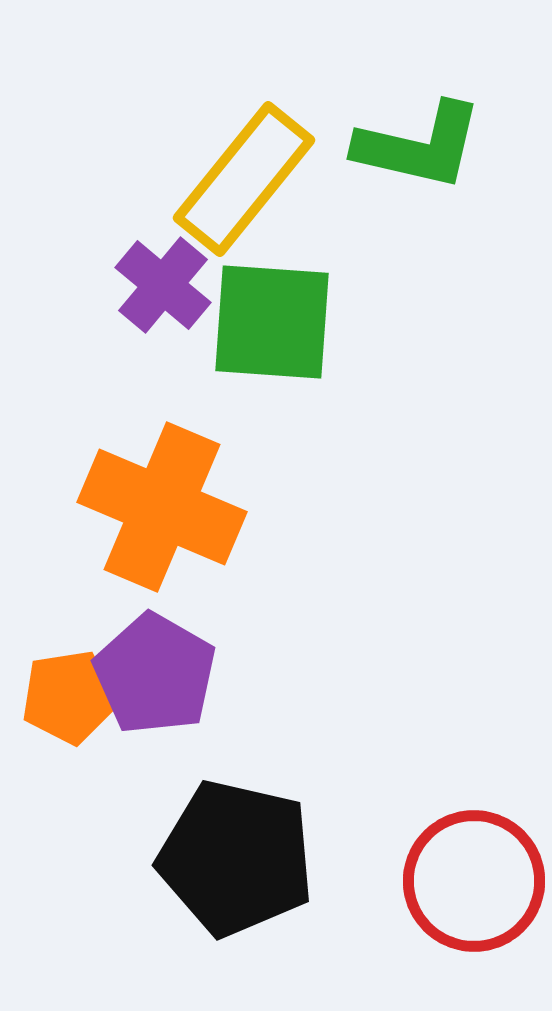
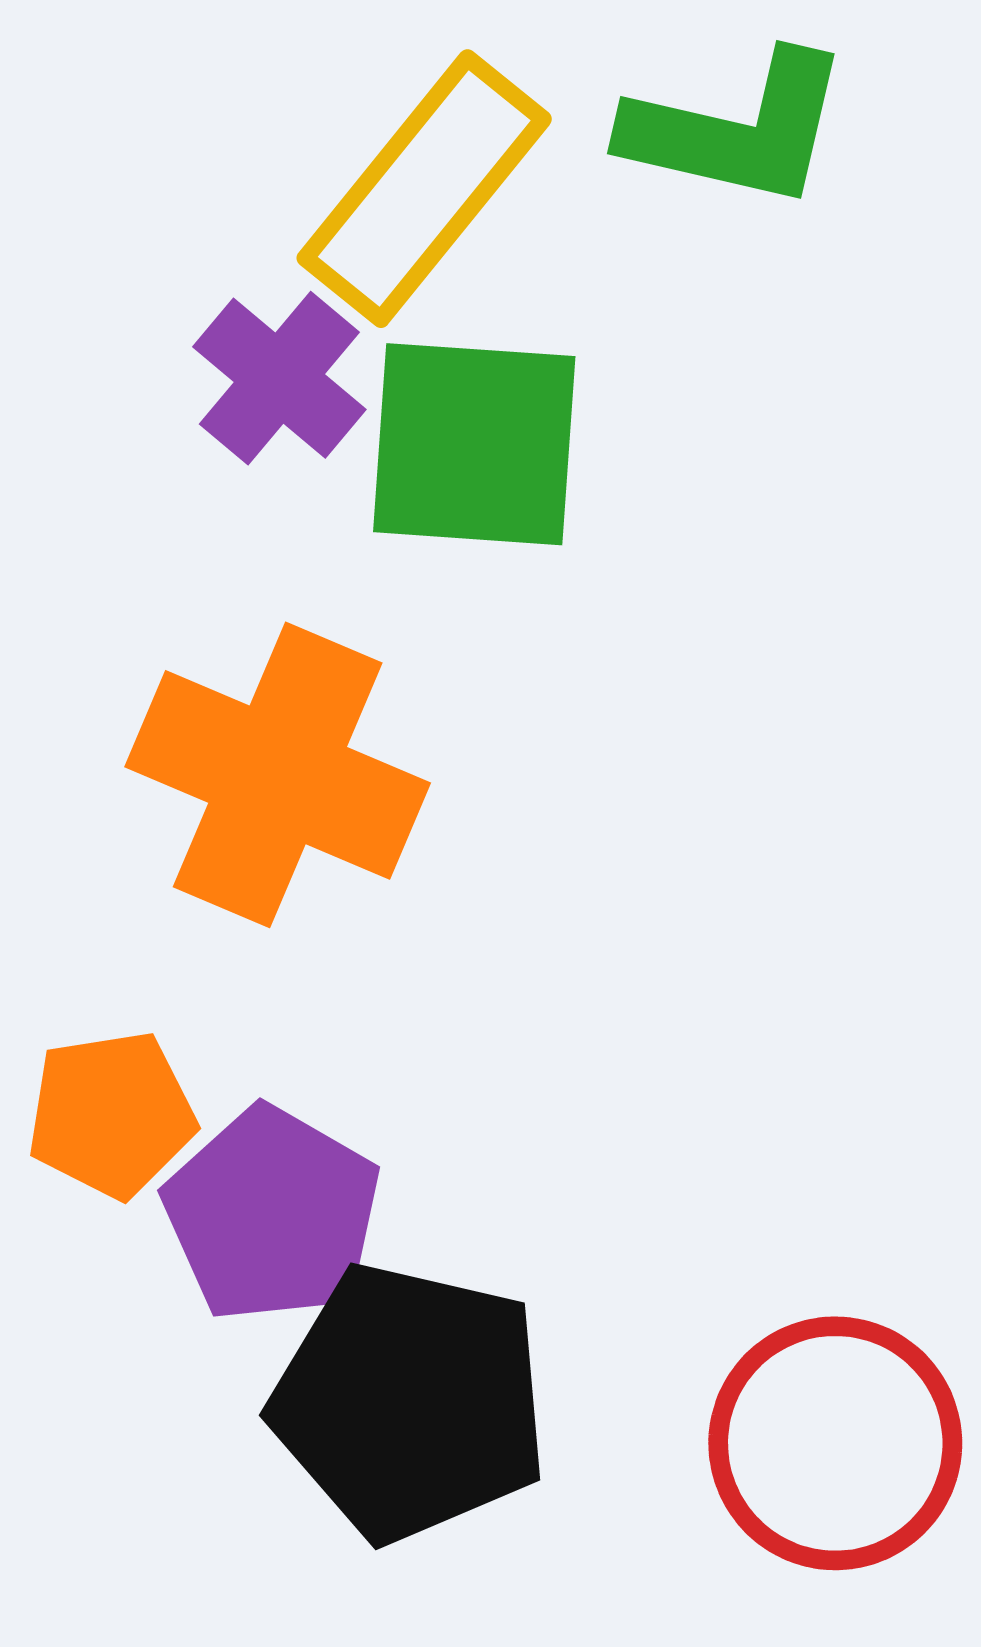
purple pentagon: (155, 674) -> (272, 1215), moved

